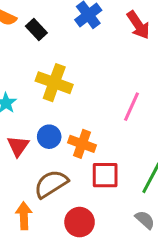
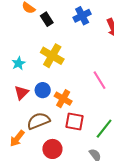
pink line: (132, 107) -> (100, 80), turned -66
orange arrow: (24, 216) -> (17, 138), turned -150

